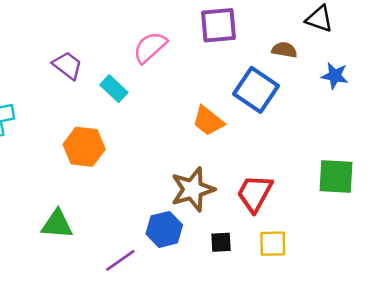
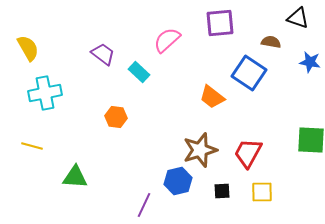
orange hexagon: (84, 147) -> (116, 117), size x0.7
green triangle: (57, 224) -> (75, 177), moved
purple line: (120, 260) -> (144, 205), turned -30

